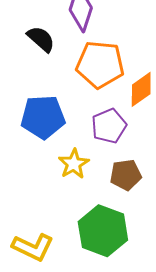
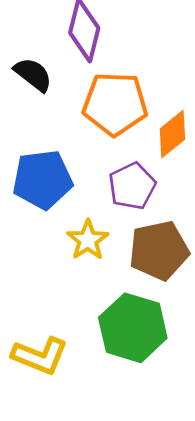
brown pentagon: (126, 175) -> (159, 250), size x1.4

